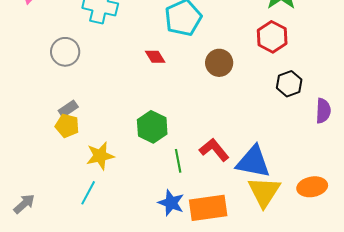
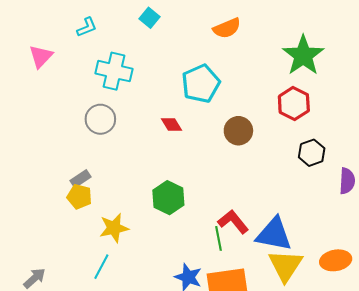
gray circle: (65, 52) -> (100, 119), moved
green line: (178, 161) -> (219, 238), moved

